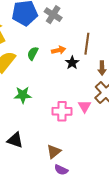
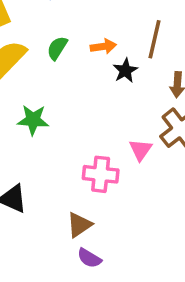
pink cross: (62, 111) -> (101, 174), moved

